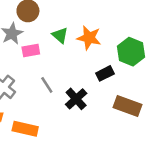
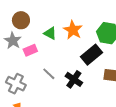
orange star: (89, 38) -> (73, 30), turned 30
black rectangle: (105, 73) -> (92, 55), size x1.5

